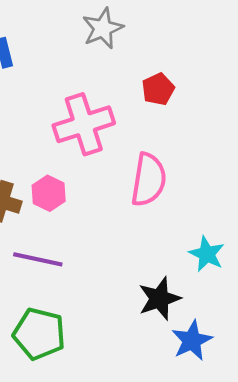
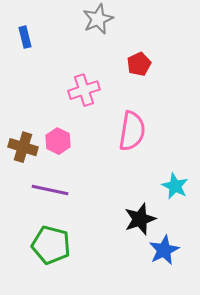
pink cross: (84, 124) -> (84, 90), size x0.7

